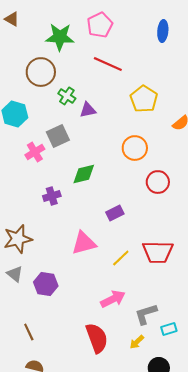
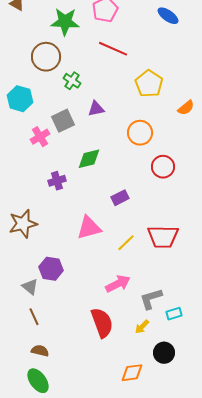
blue ellipse: (163, 31) -> (168, 16), turned -60
purple triangle: (88, 110) -> (96, 109), moved
gray triangle: (15, 274) -> (30, 287), moved

